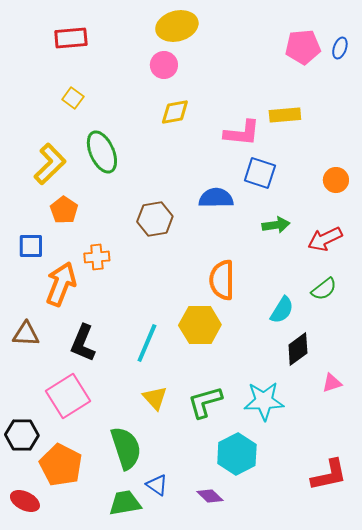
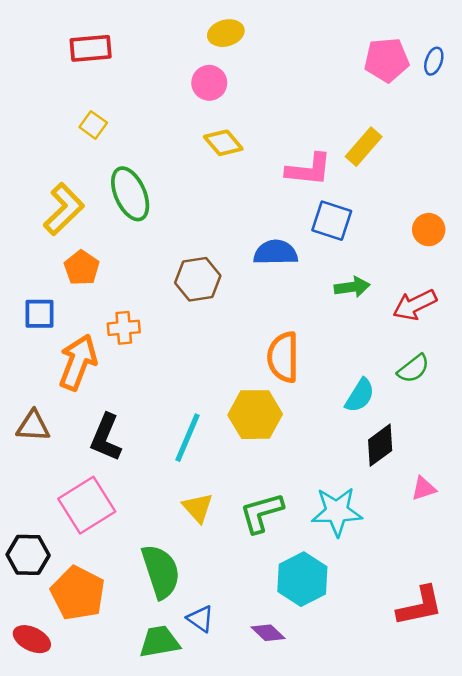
yellow ellipse: (177, 26) -> (226, 33), size x0.7
yellow diamond: (175, 112) -> (223, 143), turned 60
yellow rectangle: (285, 115) -> (364, 147), turned -44

